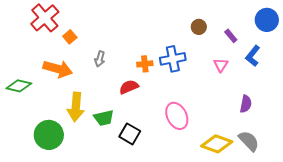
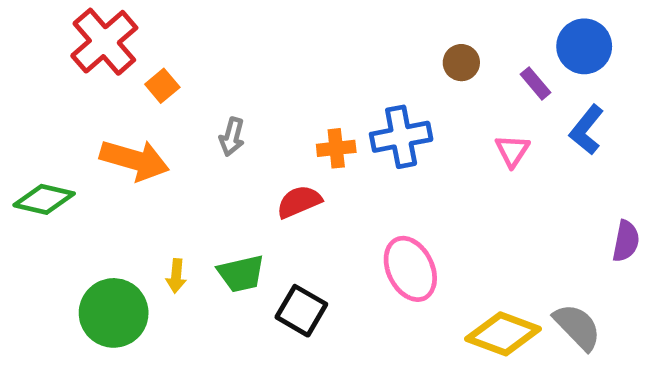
blue circle: (267, 20) -> (584, 46), moved
purple semicircle: (246, 104) -> (626, 241), moved
yellow arrow: (76, 107) -> (176, 276), moved, size x0.5

